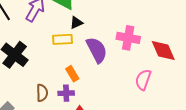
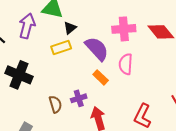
orange rectangle: (72, 74) -> (101, 77), moved
pink semicircle: (143, 80) -> (126, 64), moved

